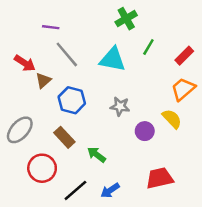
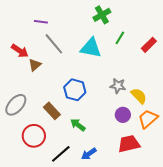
orange trapezoid: (183, 89) -> (148, 119), moved
blue hexagon: (72, 100) -> (75, 90), moved
gray star: (120, 106) -> (118, 86), moved
purple circle: (145, 131) -> (123, 115), moved

